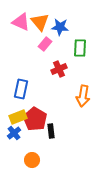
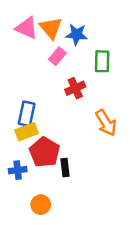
orange arrow: (83, 96) -> (106, 123), turned -40
yellow rectangle: (18, 117) -> (27, 132), moved
blue cross: (14, 133) -> (18, 170), turned 32

